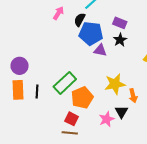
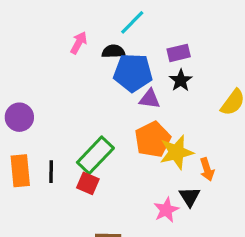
black semicircle: (80, 20) -> (113, 51), turned 64
purple rectangle: (120, 23) -> (179, 53), turned -32
purple circle: (20, 66) -> (19, 117), moved
orange pentagon: (82, 98) -> (153, 139), moved
red square: (72, 119) -> (88, 183), moved

